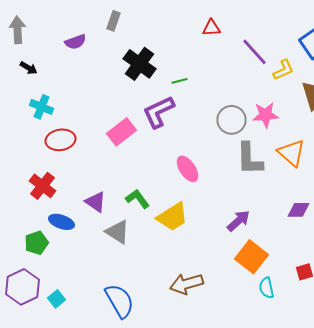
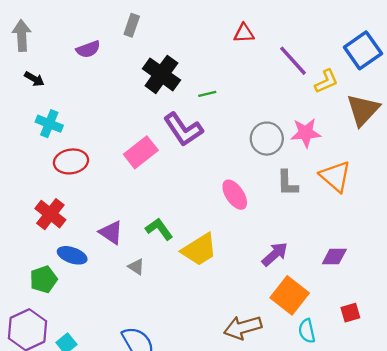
purple L-shape: (158, 112) -> (183, 129), turned -99
gray L-shape: (250, 159) -> (287, 183), size x0.7
pink ellipse: (188, 169) -> (235, 195), moved
purple diamond: (298, 210) -> (334, 256), moved
gray triangle: (118, 232) -> (136, 267), size x0.6
brown arrow: (186, 284) -> (243, 327), moved

